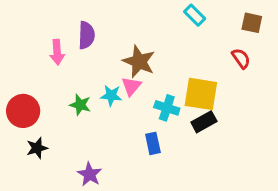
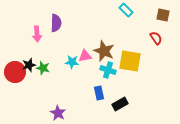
brown star: (139, 61) -> (104, 51), moved
pink triangle: (131, 86) -> (85, 56), turned 40
green star: (80, 105) -> (43, 68), moved
black rectangle: (204, 122) -> (120, 104), moved
black star: (37, 148) -> (29, 65), moved

